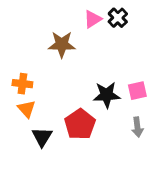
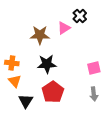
pink triangle: (93, 19) -> (64, 28), moved
black star: (107, 95) -> (47, 64), moved

